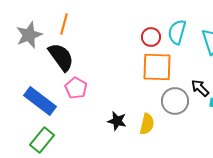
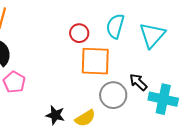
red circle: (151, 37) -> (79, 33), moved
yellow semicircle: (147, 124) -> (85, 118), turned 45

